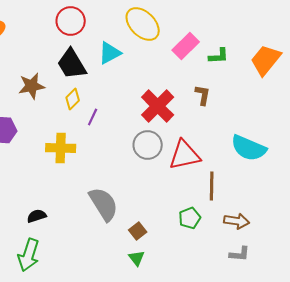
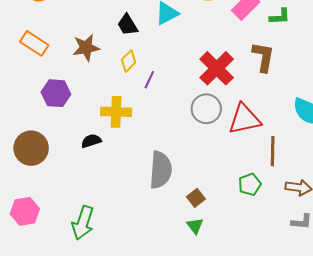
black trapezoid: (72, 64) -> (127, 25), size x0.7
brown L-shape: (203, 95) -> (263, 57), size x1.4
gray semicircle: (104, 204) -> (161, 170), turned 36
black semicircle: (37, 216) -> (91, 141), moved

